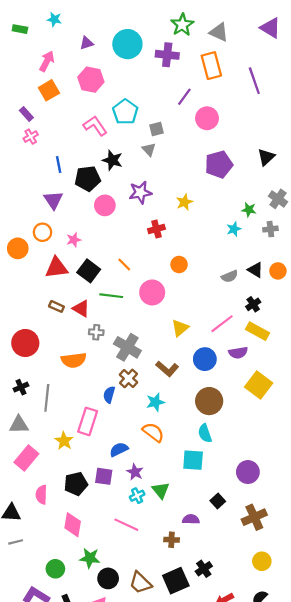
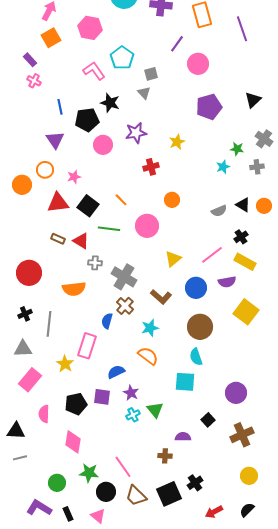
pink cross: (31, 137) -> (34, 81), turned -32
pink line: (126, 525) -> (123, 467), moved, turned 30

